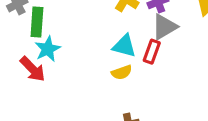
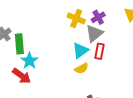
gray triangle: (165, 27) -> (94, 33), moved
cyan triangle: (124, 46) -> (80, 50), turned -42

